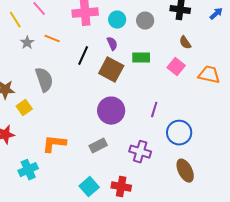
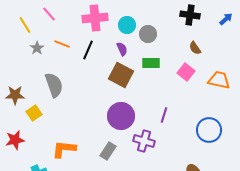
gray circle: (145, 21) -> (148, 34), moved
black line: (83, 56) -> (88, 50), moved
blue circle: (179, 133) -> (209, 130), moved
gray rectangle: (98, 146) -> (108, 151), turned -30
purple cross: (140, 152) -> (144, 141), moved

